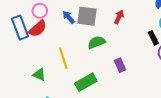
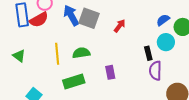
blue arrow: (69, 17) -> (71, 15), size x1.5
green semicircle: (97, 42) -> (81, 53), moved
green triangle: (39, 75) -> (19, 56), moved

